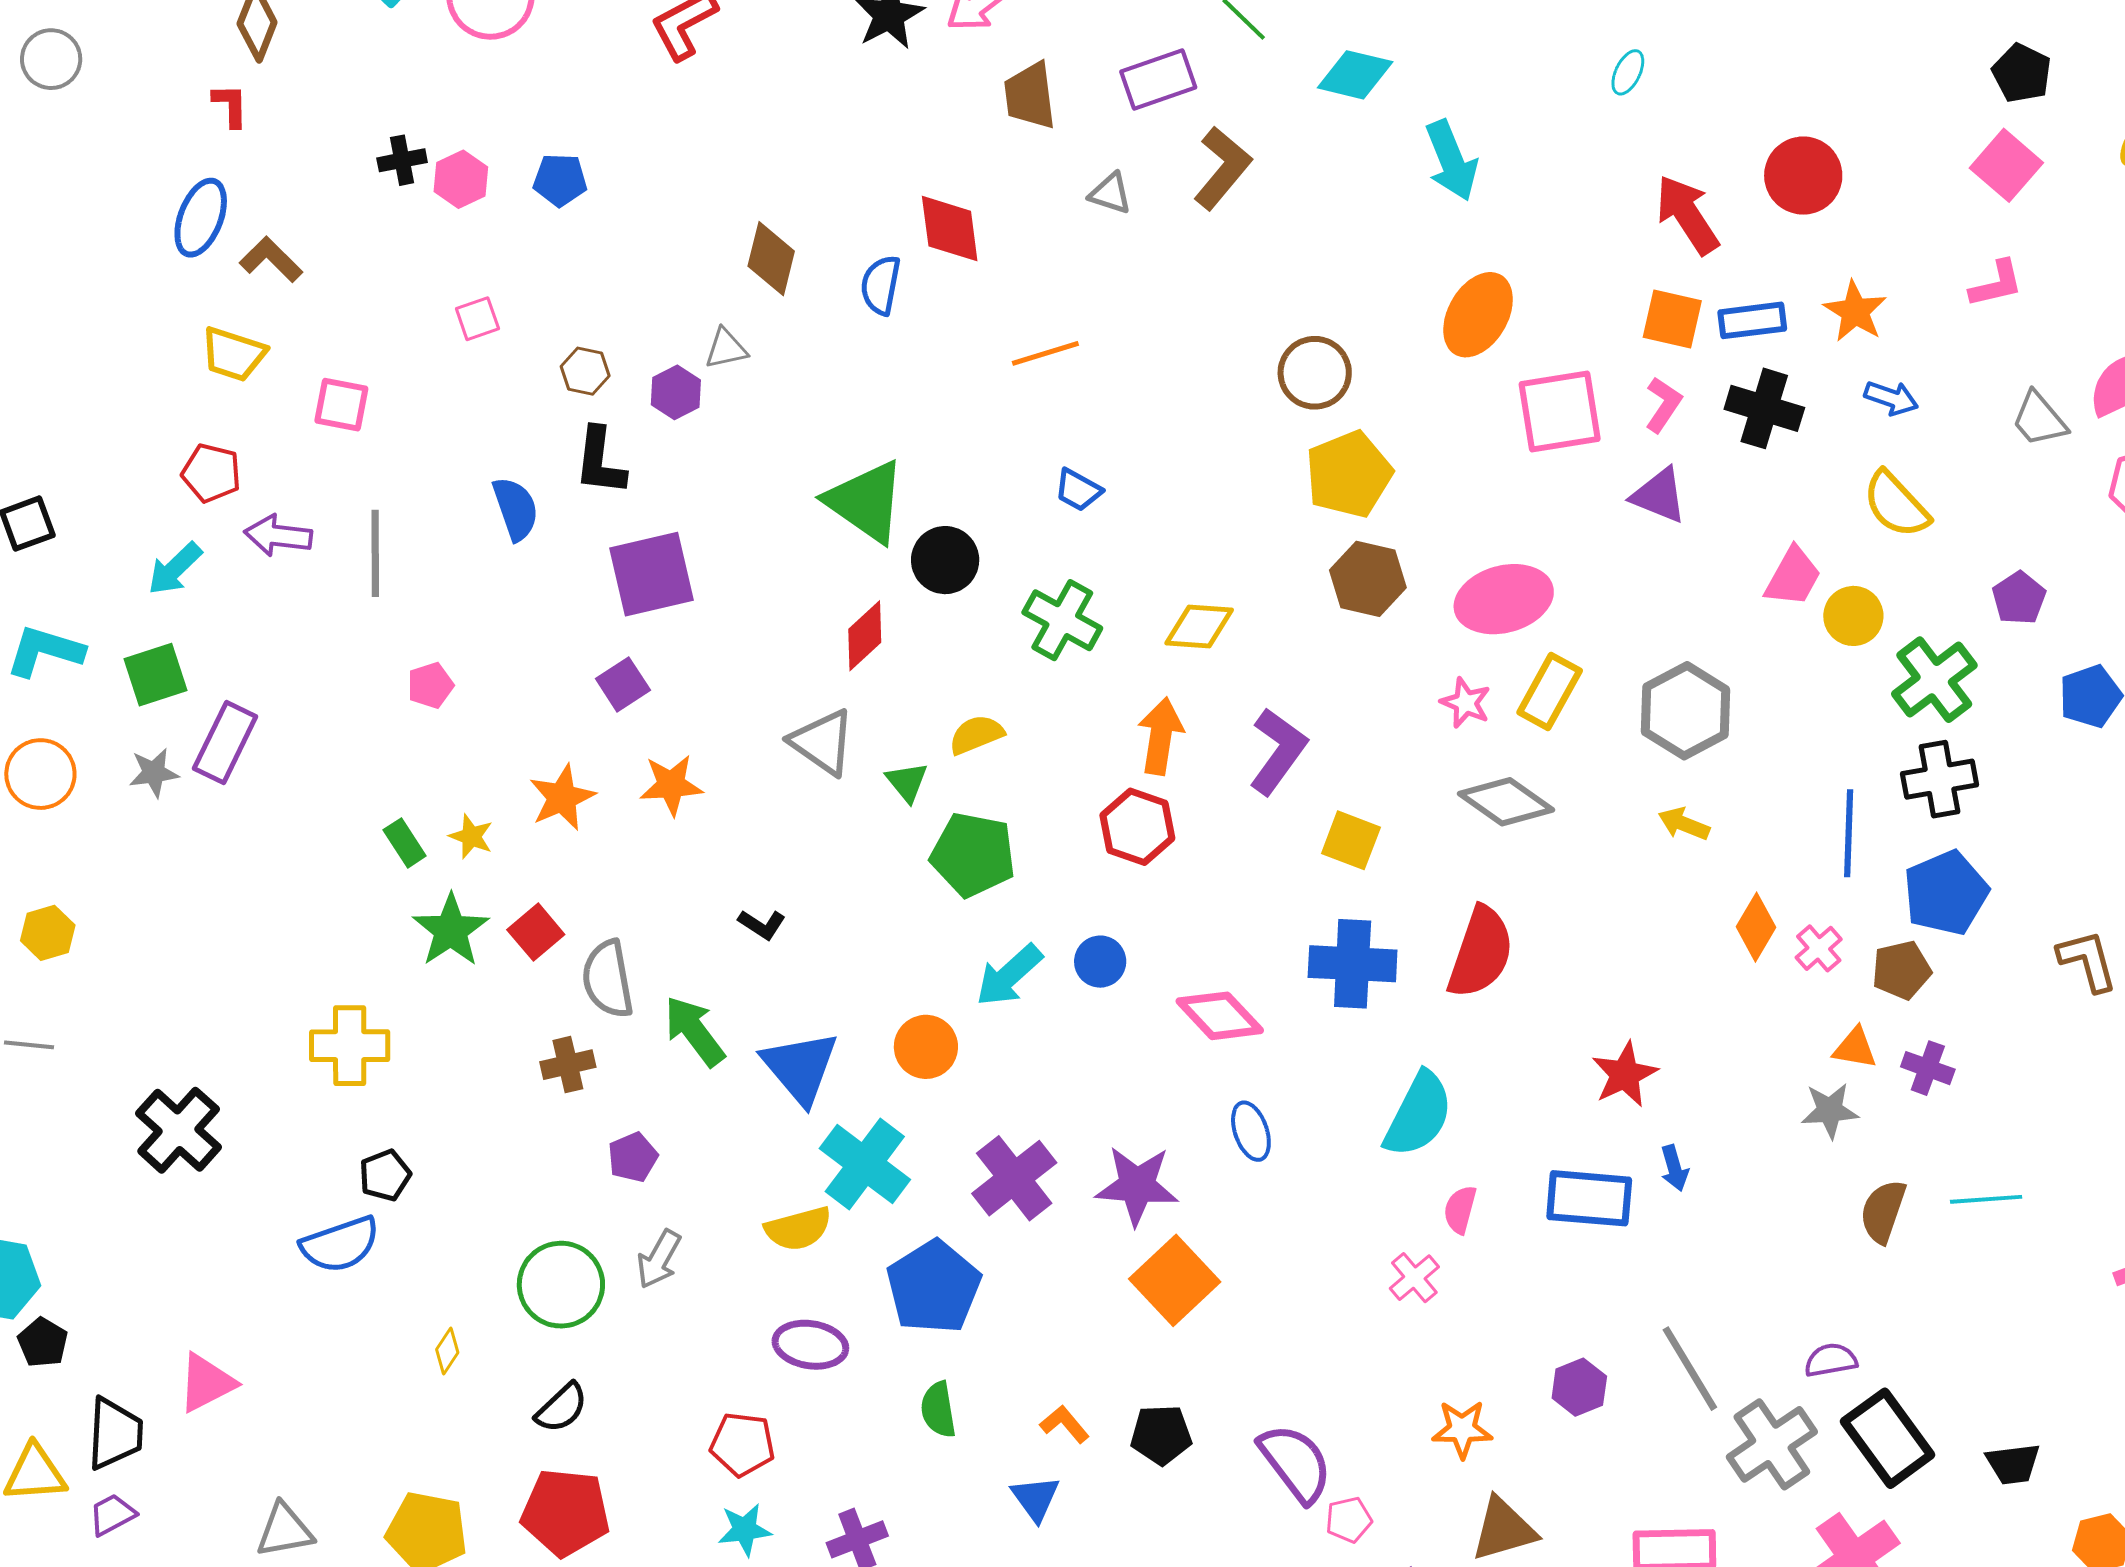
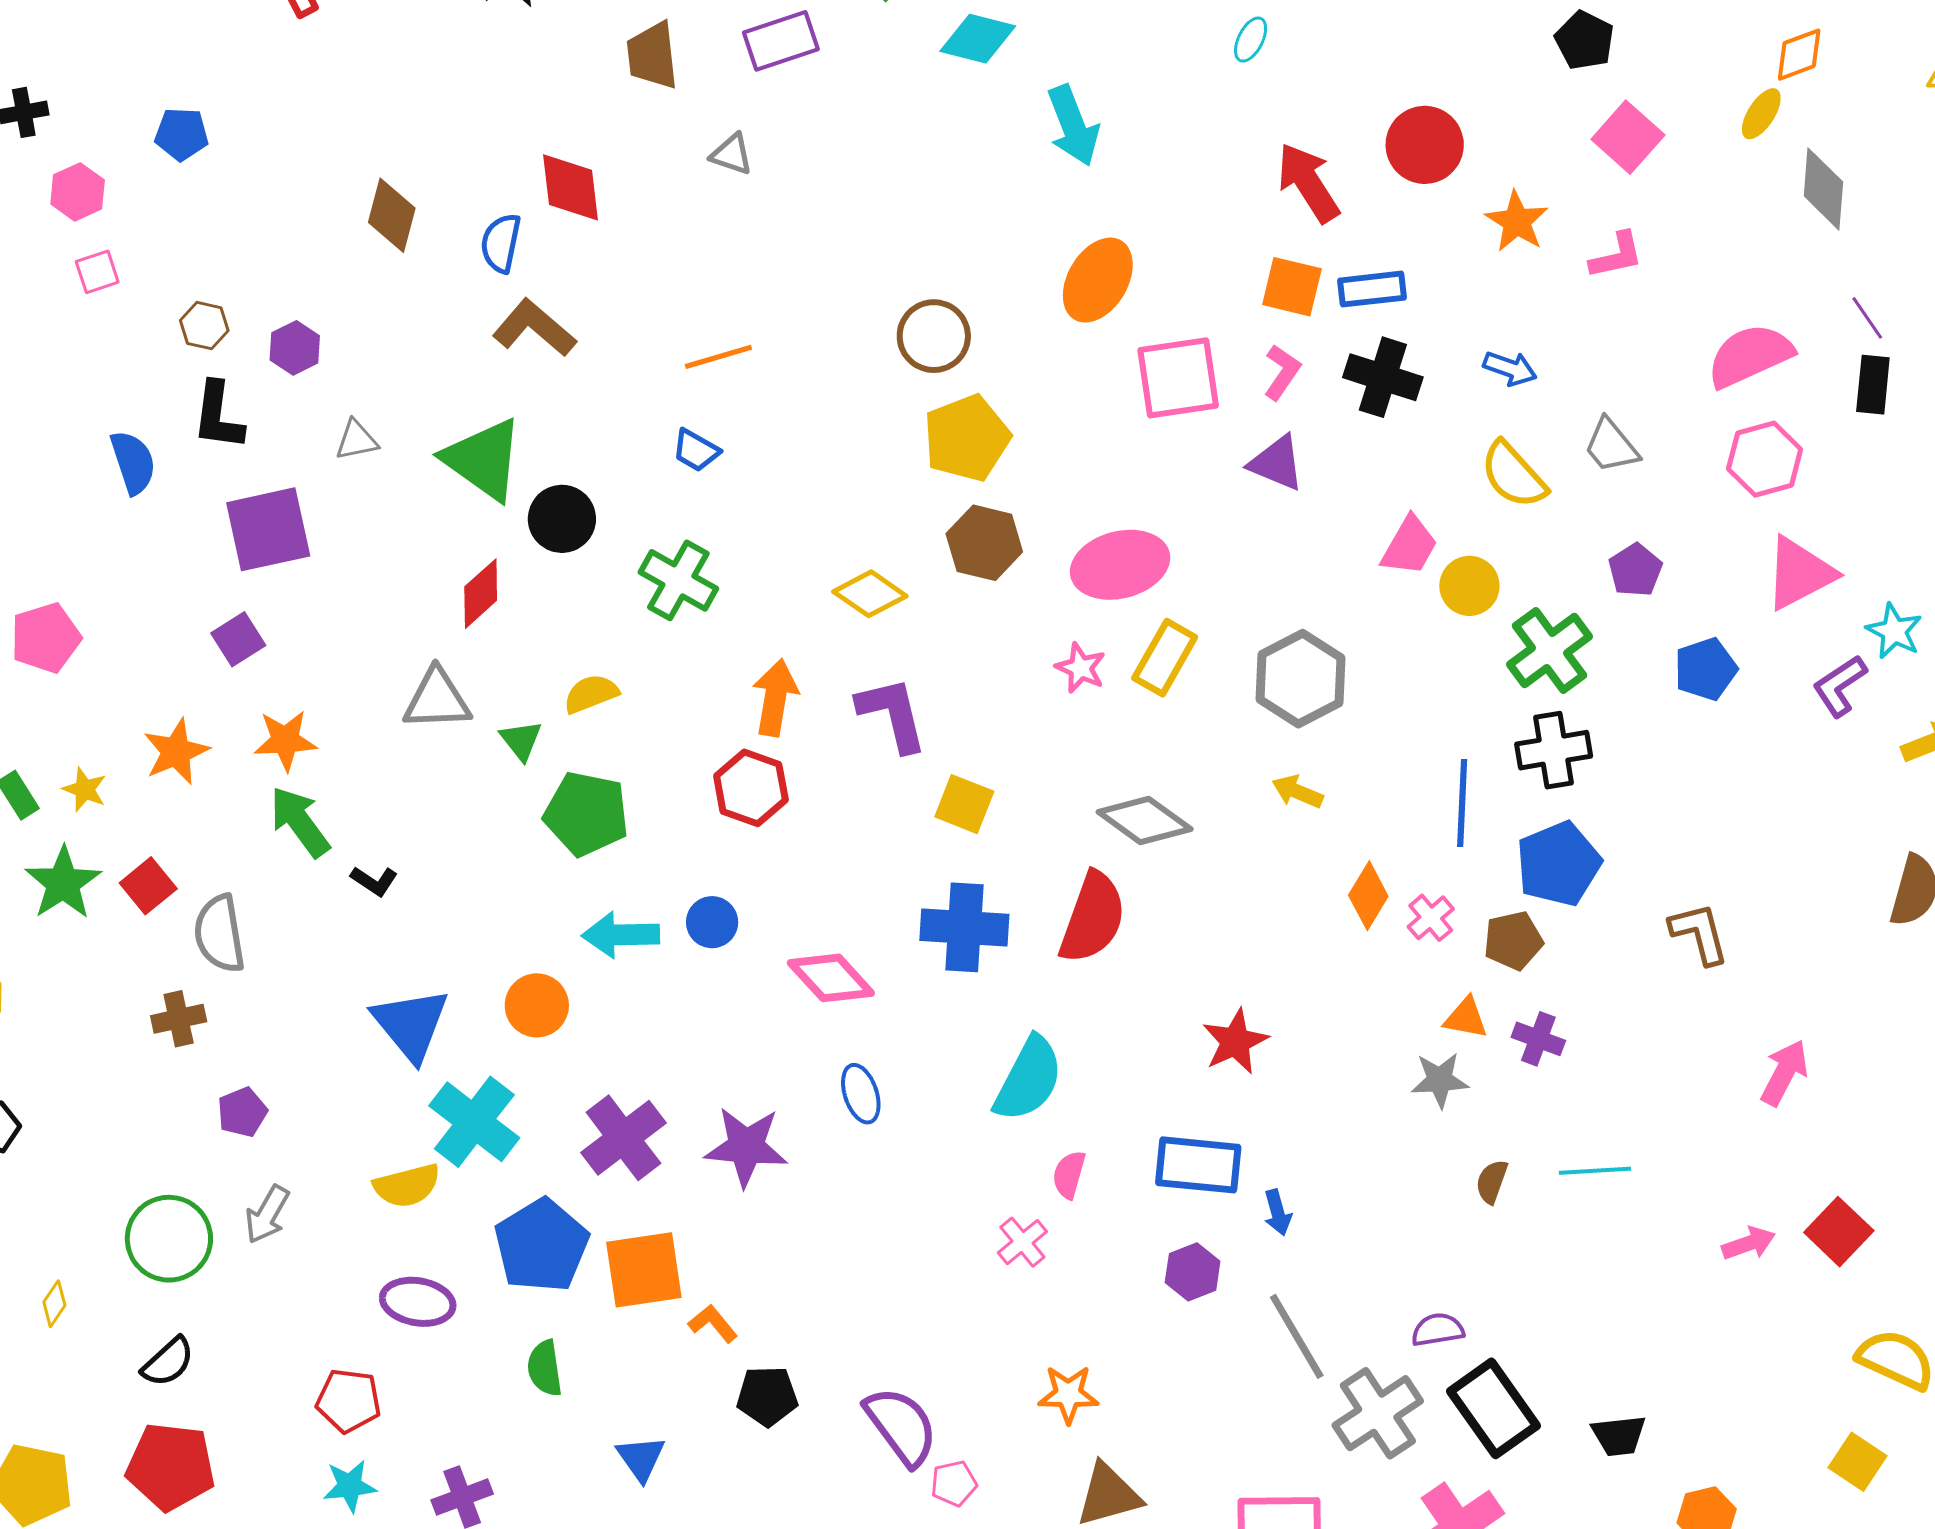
black pentagon: (2022, 73) -> (1585, 40), moved
brown L-shape: (1222, 168) -> (534, 328), moved, turned -90
pink hexagon: (461, 179) -> (78, 192), moved
orange star: (1855, 311) -> (1517, 221), moved
gray triangle: (726, 349) -> (357, 440), moved
orange line: (1045, 353) -> (718, 357), moved
gray trapezoid: (2039, 419) -> (1611, 446), moved
yellow diamond: (1199, 626) -> (870, 594), moved, turned 30
pink pentagon: (430, 685) -> (46, 638), size x1.5
gray triangle: (822, 742) -> (437, 699), turned -38
purple L-shape: (1278, 751) -> (892, 714), turned -50
gray diamond: (1506, 802) -> (1145, 821), moved
cyan arrow: (1009, 975) -> (621, 935), turned 40
green arrow: (694, 1031) -> (300, 822), moved
blue arrow: (1674, 1168) -> (1278, 1212), moved
brown semicircle: (1883, 1211) -> (1492, 1182), size x0.7
orange square: (1175, 1280) -> (644, 1270), moved, turned 34
purple hexagon: (1579, 1387) -> (1193, 1272), moved
orange L-shape: (1065, 1424) -> (713, 1324), moved

